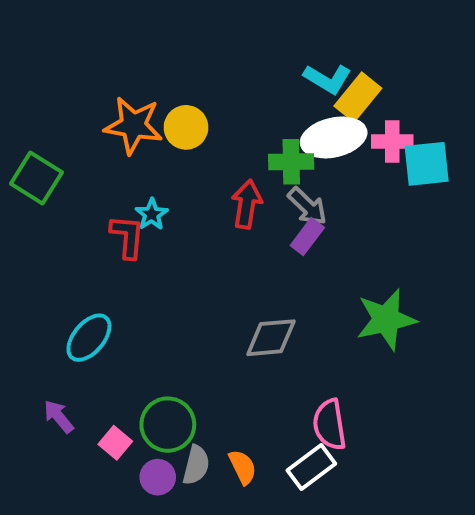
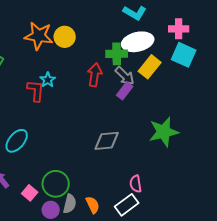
yellow rectangle: (358, 97) -> (150, 67), moved
pink cross: (392, 142) -> (179, 29), moved
cyan square: (427, 164) -> (184, 55), turned 30
pink semicircle: (330, 425) -> (136, 184), size x0.7

